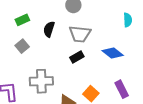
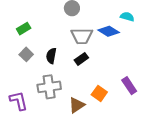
cyan semicircle: (128, 20) -> (127, 17), turned -64
black semicircle: (49, 29) -> (51, 56), moved
blue diamond: (113, 53) -> (109, 31), moved

